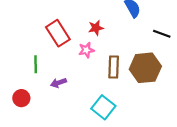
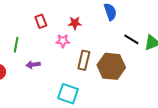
red rectangle: (58, 33) -> (41, 21), size x0.6
cyan square: (103, 107) -> (68, 94), turned -30

